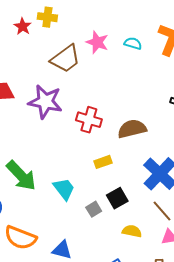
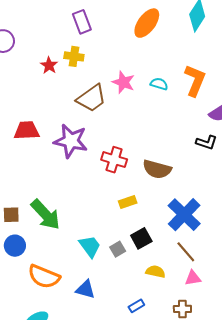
brown semicircle: (132, 129) -> (157, 169), turned -152
cyan trapezoid: (64, 189) -> (90, 246), moved

